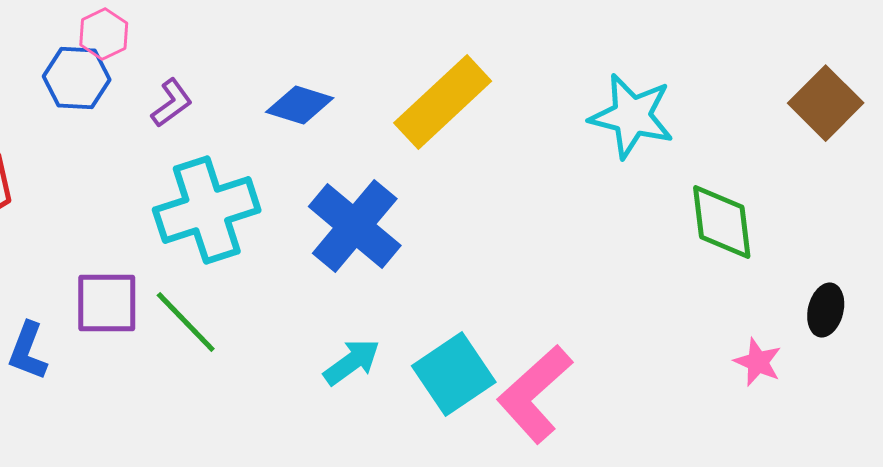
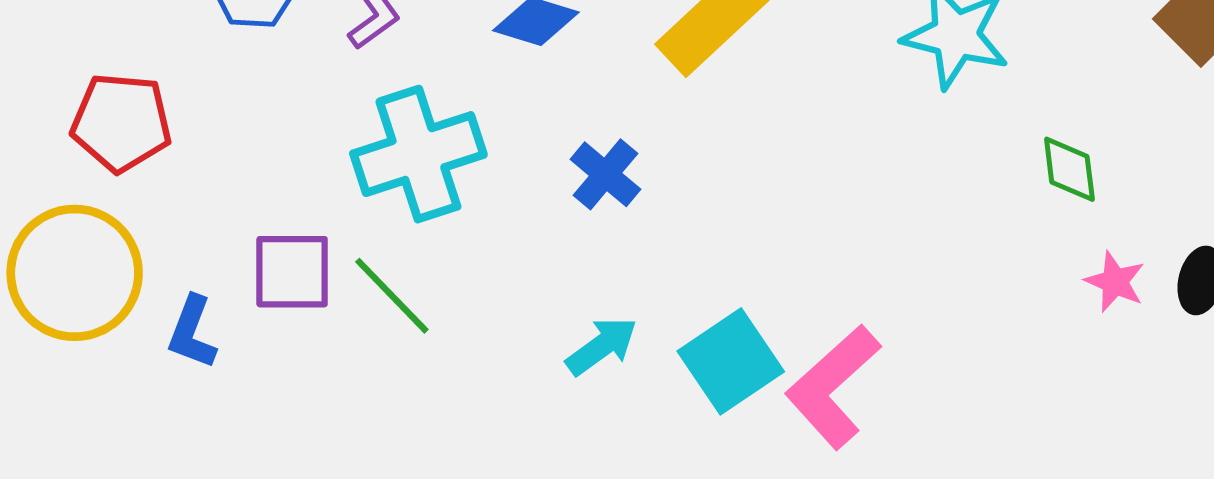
green diamond: (722, 222) -> (1069, 169), size x0.7
blue cross: (355, 226) -> (606, 174), size x0.6
pink star: (758, 362) -> (1115, 282), moved

